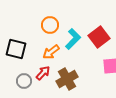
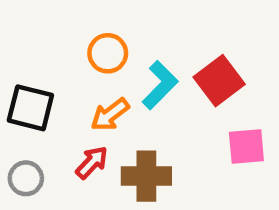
brown cross: (67, 79) -> (146, 176), turned 30
gray circle: (24, 81) -> (26, 178), moved

